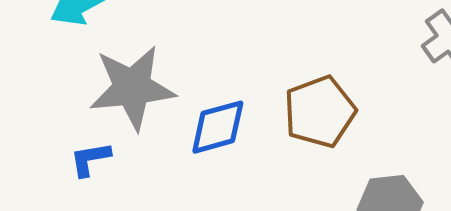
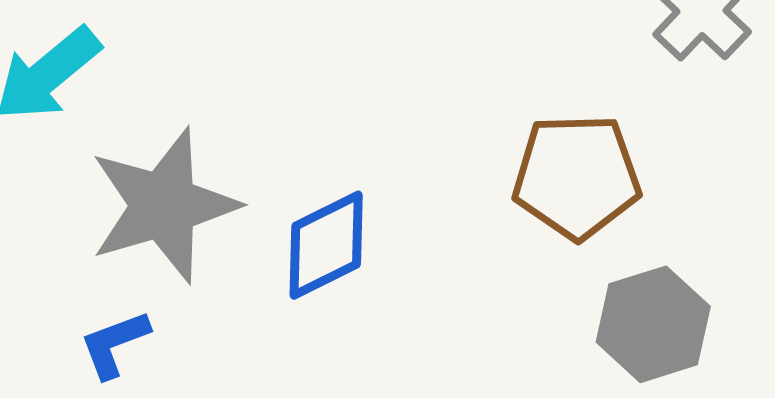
brown pentagon: (320, 112) -> (577, 176), moved, turned 30

